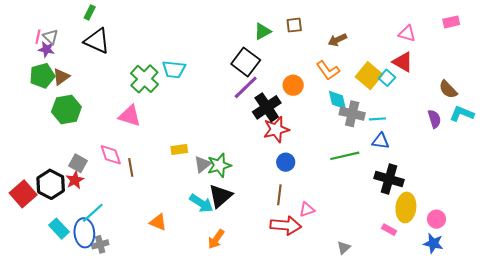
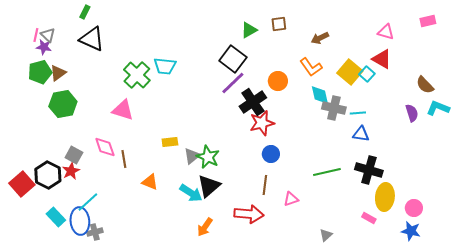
green line: (345, 156) -> (327, 172), moved
green star: (219, 165) -> (208, 157), turned -30
orange triangle: (158, 222) -> (150, 182), moved
red arrow: (286, 225) -> (249, 214), moved

